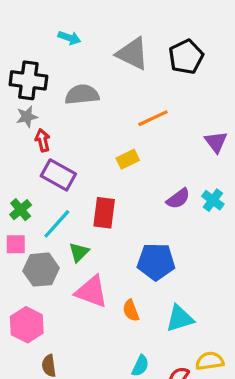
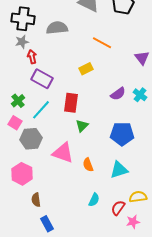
orange line: (153, 118) -> (102, 43), turned 54
pink square: (16, 244) -> (15, 123), turned 32
green triangle: (79, 252) -> (82, 126), moved
blue pentagon: (156, 262) -> (122, 134), moved

